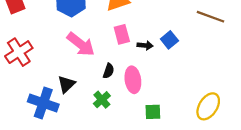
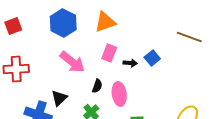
pink rectangle: (122, 34) -> (109, 53), turned 36
red cross: (19, 52) -> (16, 69), turned 30

